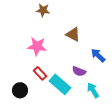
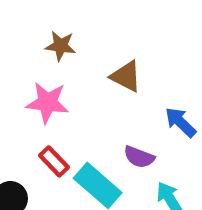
brown star: (43, 10) -> (61, 46), moved

